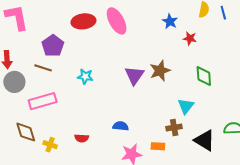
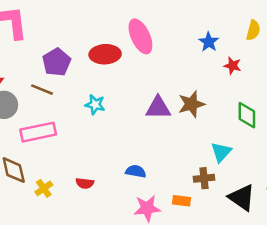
red ellipse: (83, 21) -> (105, 54), moved
purple triangle: (134, 75) -> (158, 108), turned 50
yellow cross: (50, 145) -> (44, 188), turned 32

